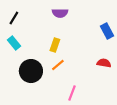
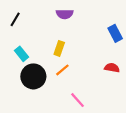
cyan rectangle: (14, 43) -> (22, 54), moved
pink line: (72, 93) -> (77, 100), turned -63

